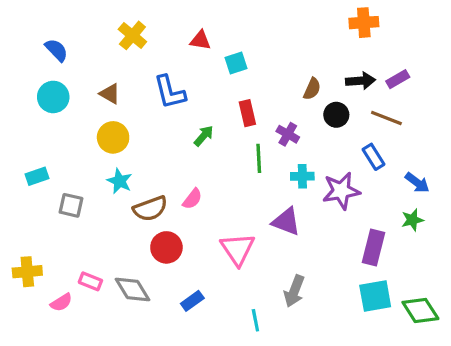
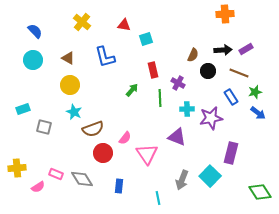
green arrow: (204, 136) -> (132, 90), moved
pink semicircle: (192, 199) -> (125, 138), moved
green star: (412, 220) -> (255, 92), moved
cyan square: (375, 296) -> (210, 176), moved, turned -35
blue rectangle: (192, 301) -> (119, 186), turned -48

